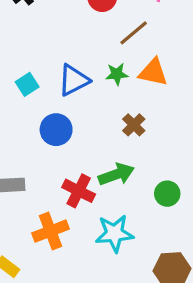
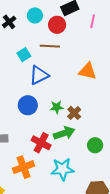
brown line: (134, 33) -> (50, 46), moved, turned 42
green star: (117, 74) -> (57, 107), moved
cyan square: (27, 84) -> (24, 55), moved
brown cross: (134, 125) -> (74, 113), moved

